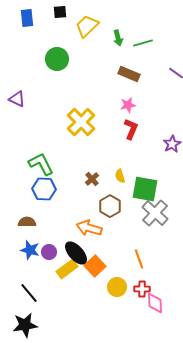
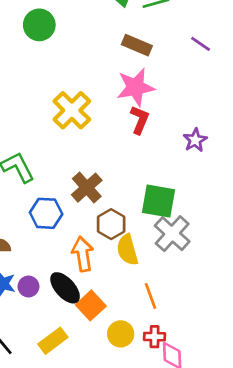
pink star: (128, 105) -> (136, 87), size x1.8
yellow semicircle: (120, 176) -> (127, 250), moved, size x1.6
brown cross: (92, 179) -> (87, 188), size x1.6
blue hexagon: (44, 189) -> (46, 213), moved
orange arrow: (89, 228) -> (83, 254), turned 65
yellow rectangle: (67, 269) -> (53, 341), moved

